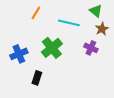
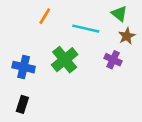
blue cross: (19, 54) -> (24, 67), turned 36
black rectangle: (37, 78) -> (22, 104), moved

